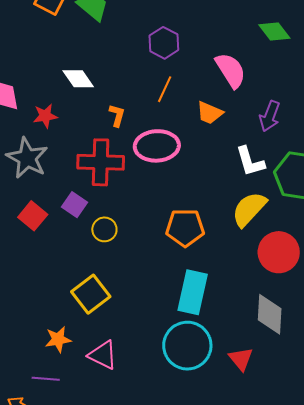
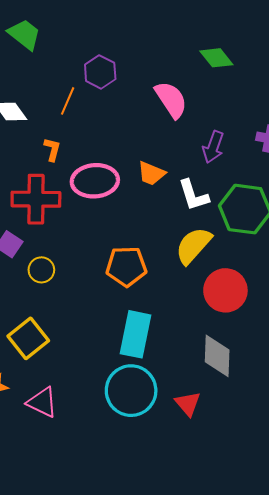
orange line: (165, 89) -> (68, 101), moved
orange trapezoid: (210, 113) -> (151, 173), moved

